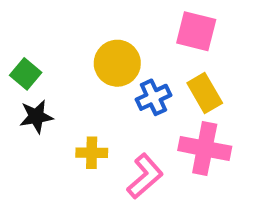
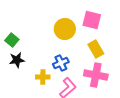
yellow circle: (117, 63) -> (65, 29), moved
blue cross: (154, 97) -> (61, 63), moved

